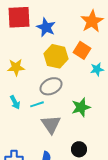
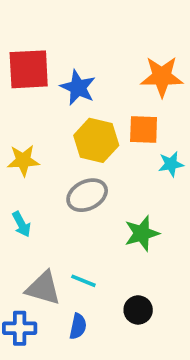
orange star: (92, 21) -> (162, 77), turned 30
orange square: (82, 50) -> (144, 129), turned -30
cyan line: (37, 104) -> (83, 281), moved, turned 40
gray triangle: (51, 124) -> (43, 288), moved, turned -40

